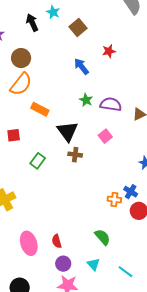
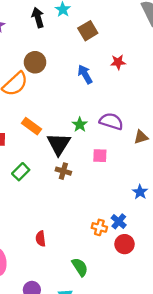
brown circle: (21, 58) -> (35, 62), moved
green star: (86, 100) -> (80, 125), moved
orange rectangle: (40, 109) -> (31, 126), moved
pink square: (105, 136) -> (100, 156), turned 32
red semicircle: (57, 241) -> (41, 239), moved

